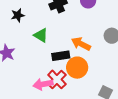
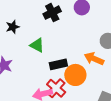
orange arrow: (81, 44) -> (94, 59), moved

